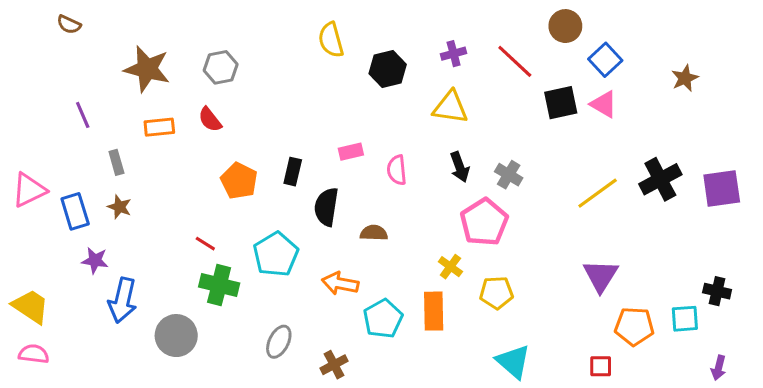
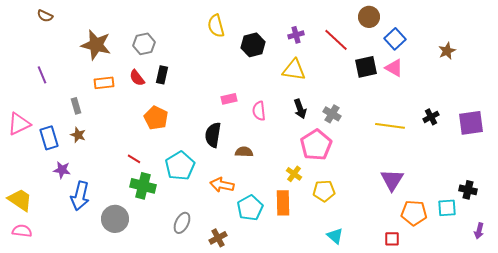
purple line: (83, 115) -> (42, 75), moved
black rectangle: (293, 172) -> (162, 75), moved
black cross: (660, 179) -> (431, 117), size x0.6
yellow line: (598, 193) -> (390, 126), turned 44
cyan triangle: (513, 362) -> (335, 236), size x0.7
purple arrow: (719, 368) -> (479, 231), moved

